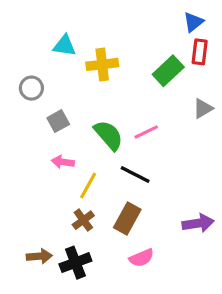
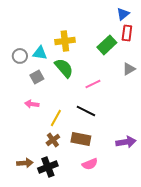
cyan triangle: (64, 46) -> (40, 53), moved
green semicircle: (108, 135) -> (64, 68), moved
pink arrow: (63, 162) -> (32, 104), moved
brown rectangle: (127, 219) -> (81, 139), turned 72

